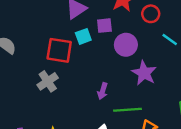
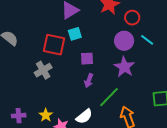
purple square: (104, 26) -> (87, 59), moved
purple circle: (126, 45) -> (124, 41), moved
green line: (128, 110) -> (109, 97), turned -45

